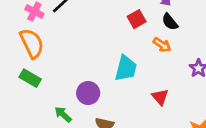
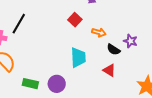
black semicircle: (170, 22) -> (113, 50), moved
green rectangle: (30, 78) -> (30, 84), moved

